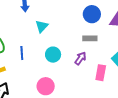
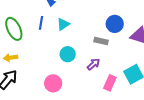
gray rectangle: (90, 38) -> (101, 41), moved
blue line: (22, 53) -> (41, 23), moved

